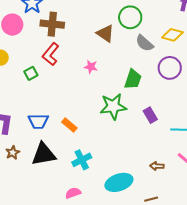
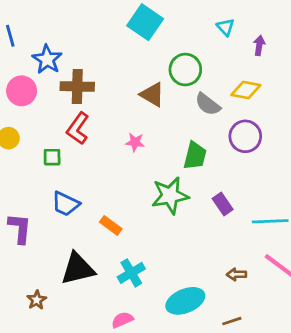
green square: (31, 73) -> (52, 157), turned 32
blue trapezoid: (38, 121) -> (66, 204), moved, turned 30
brown star: (13, 153) -> (37, 300), moved

